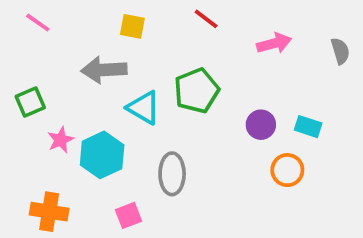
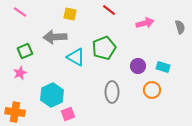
green square: (30, 102) -> (25, 51), moved
pink star: (60, 140) -> (20, 73), moved
cyan hexagon: (102, 155) -> (52, 95), moved
gray ellipse: (172, 174) -> (112, 92), moved
orange cross: (49, 212) -> (15, 112), moved

